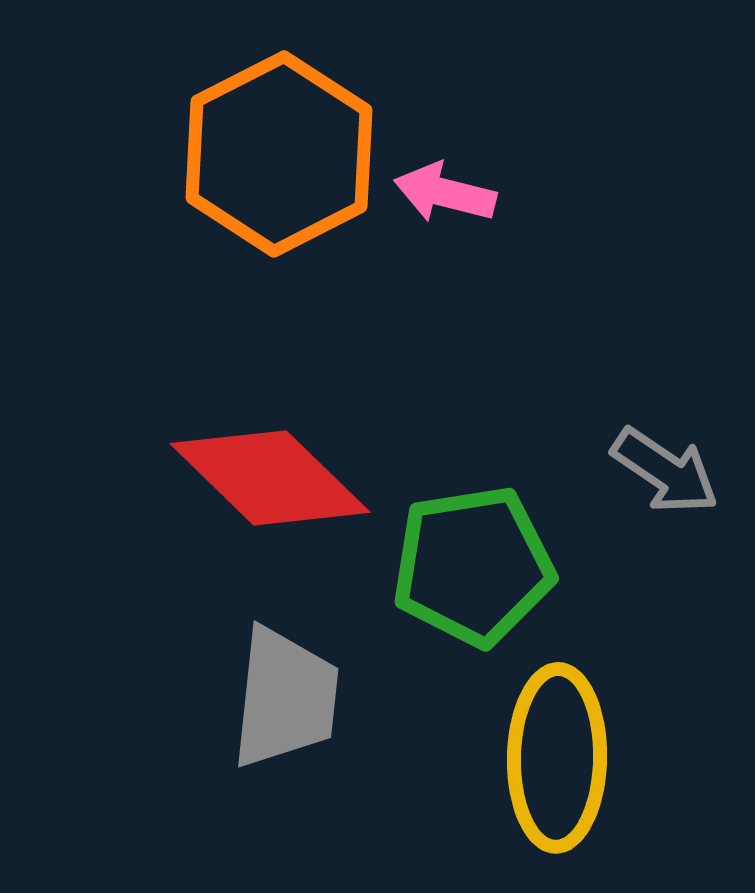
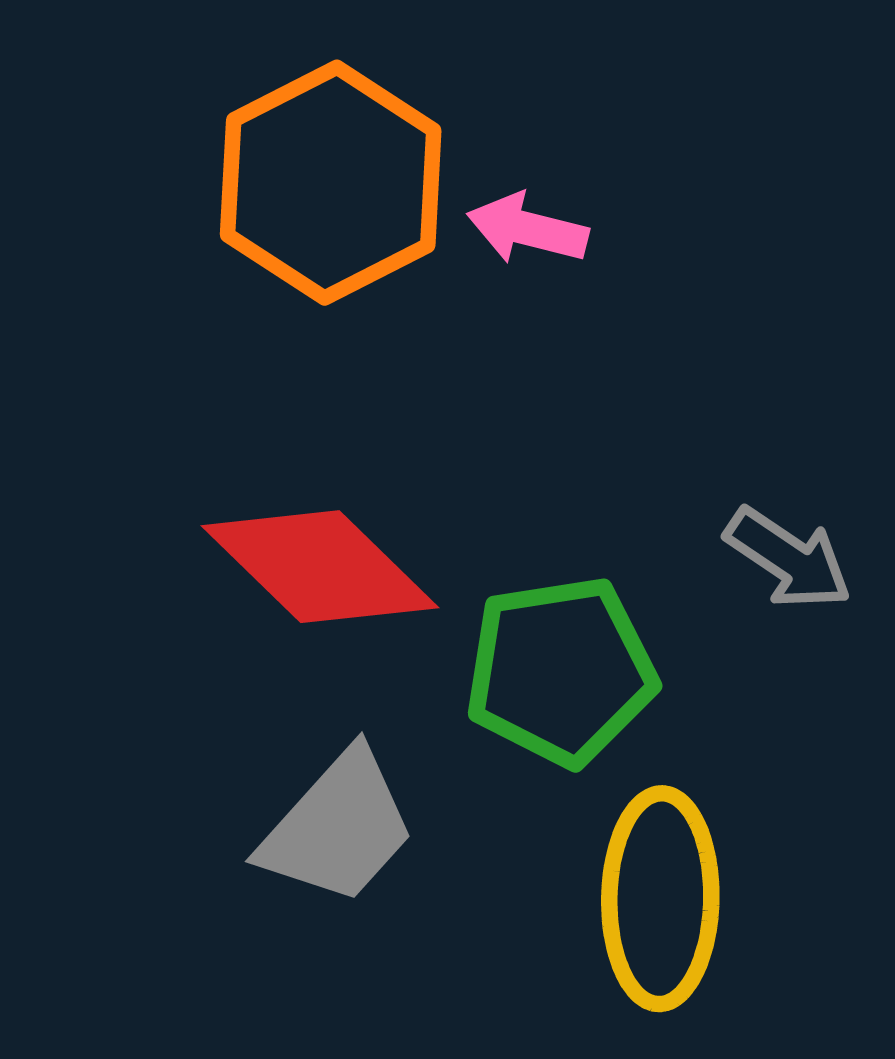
gray trapezoid: (285, 698) -> (338, 828), turned 36

